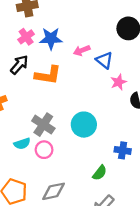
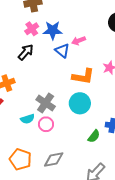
blue triangle: (104, 60) -> (62, 51), moved
orange L-shape: (48, 75) -> (83, 76), moved
green semicircle: (100, 173) -> (94, 136), moved

